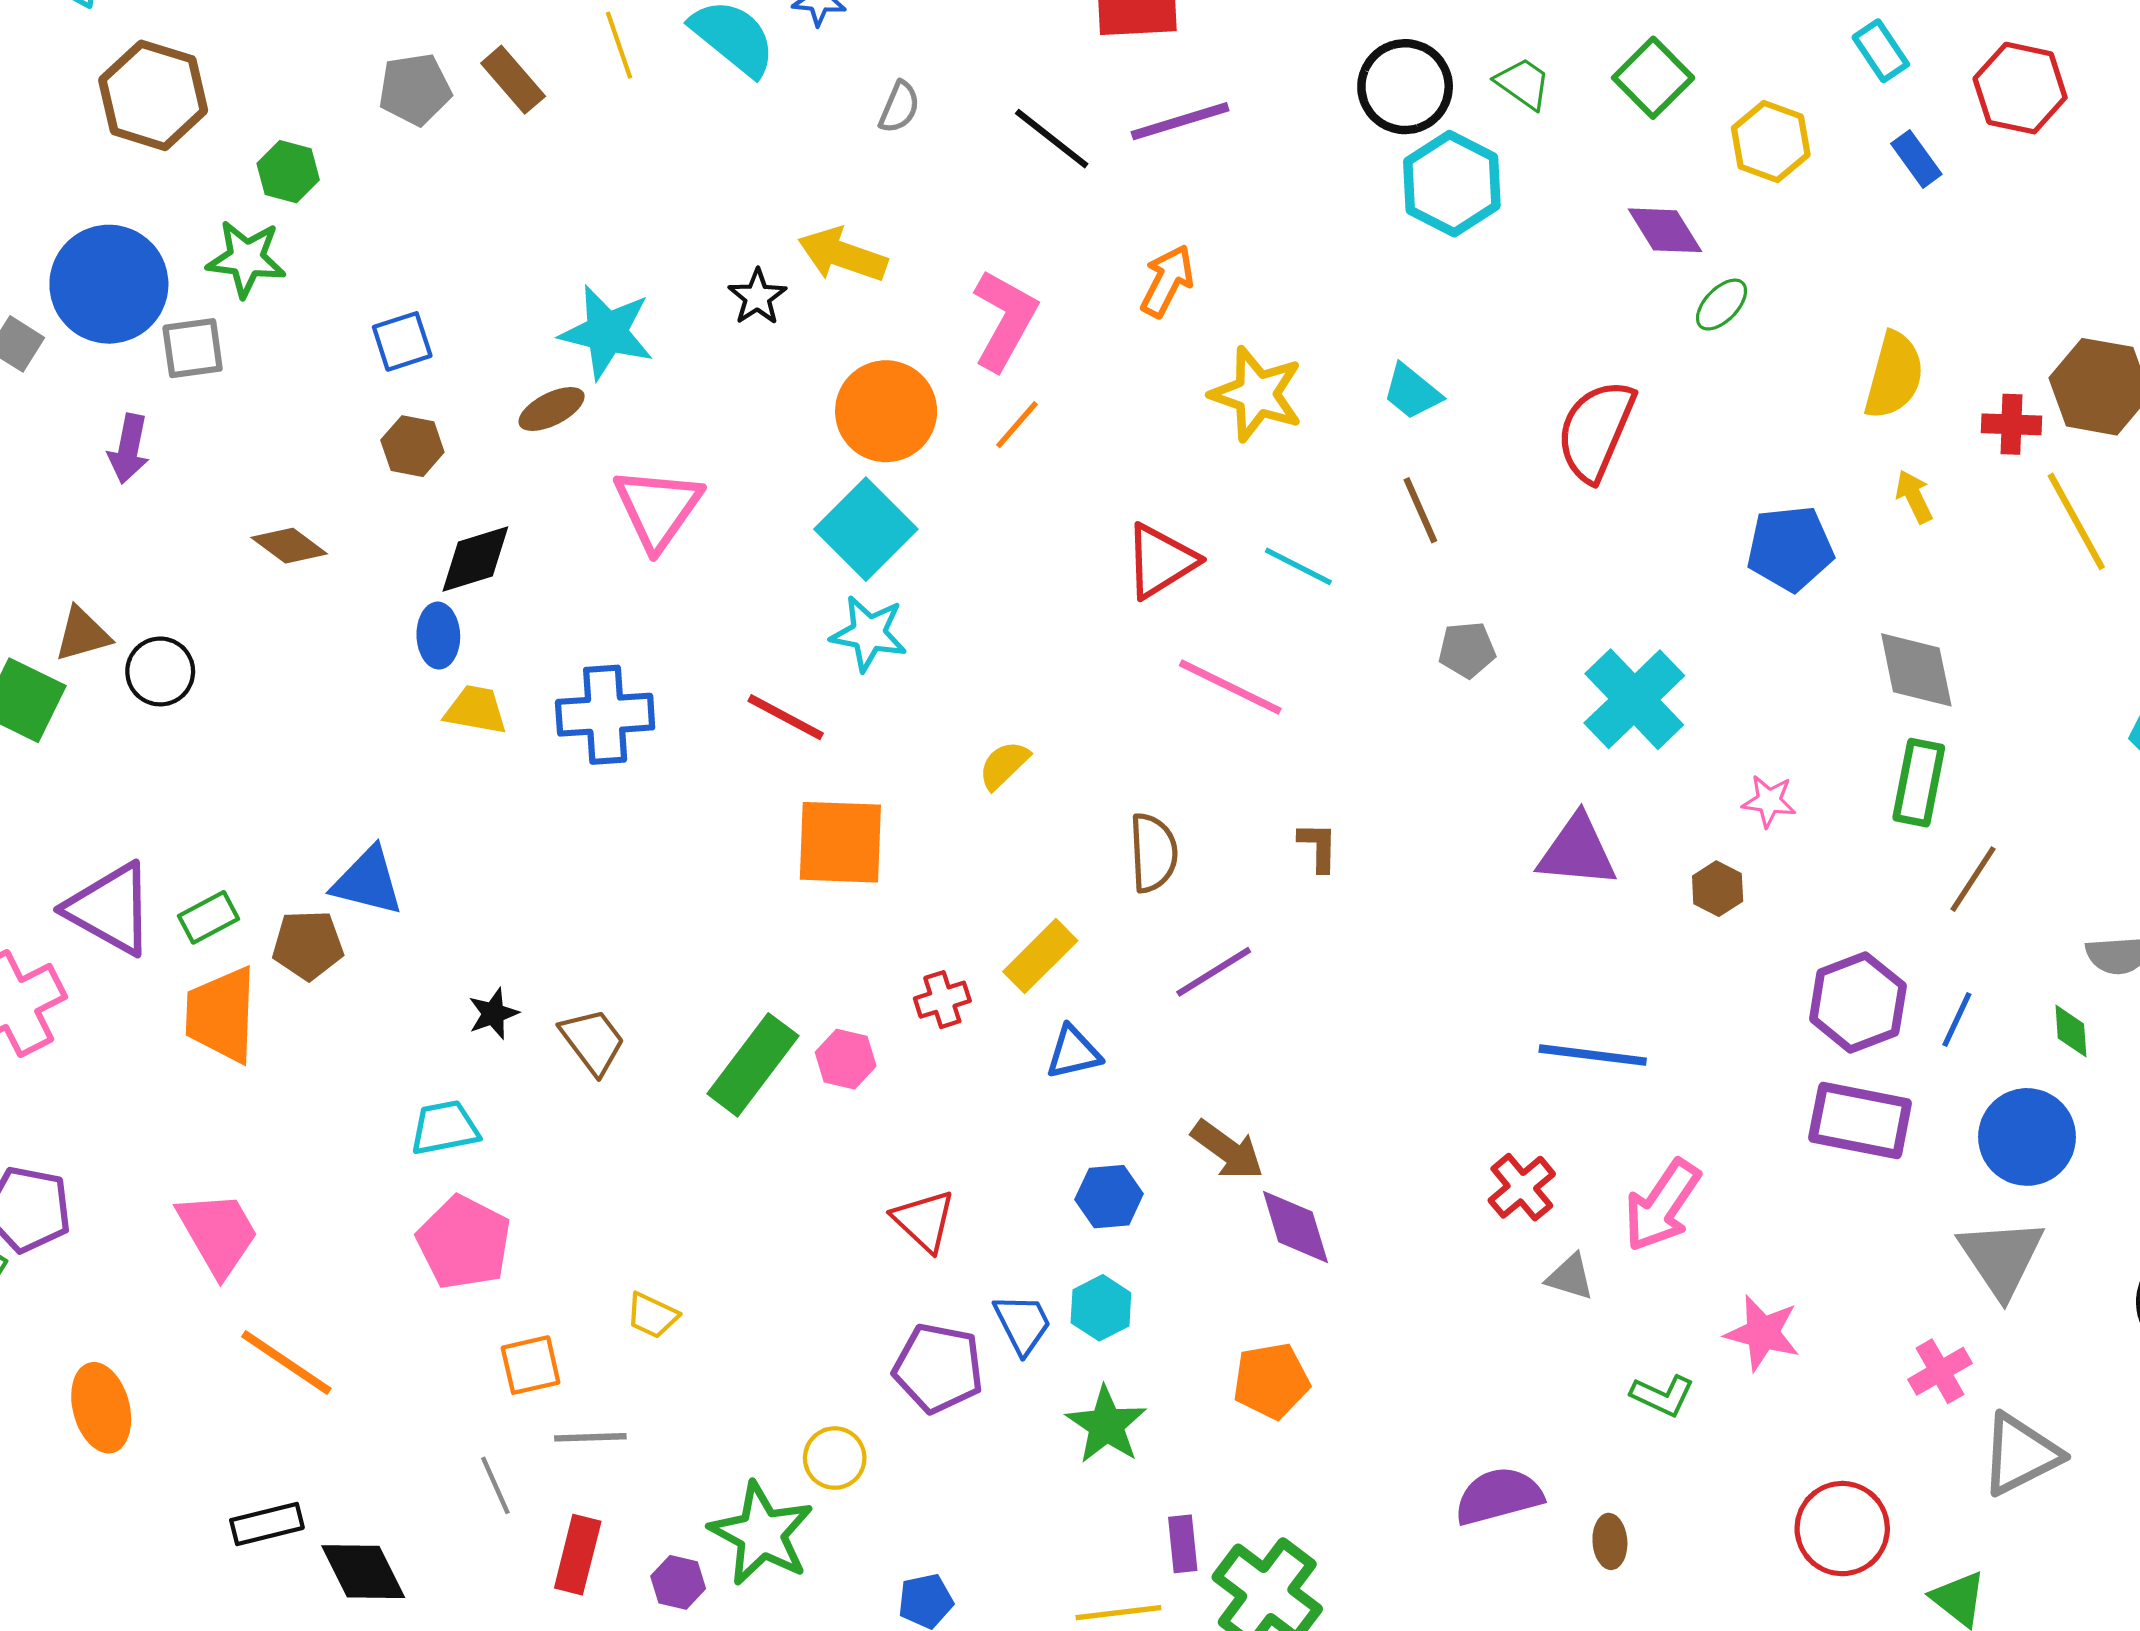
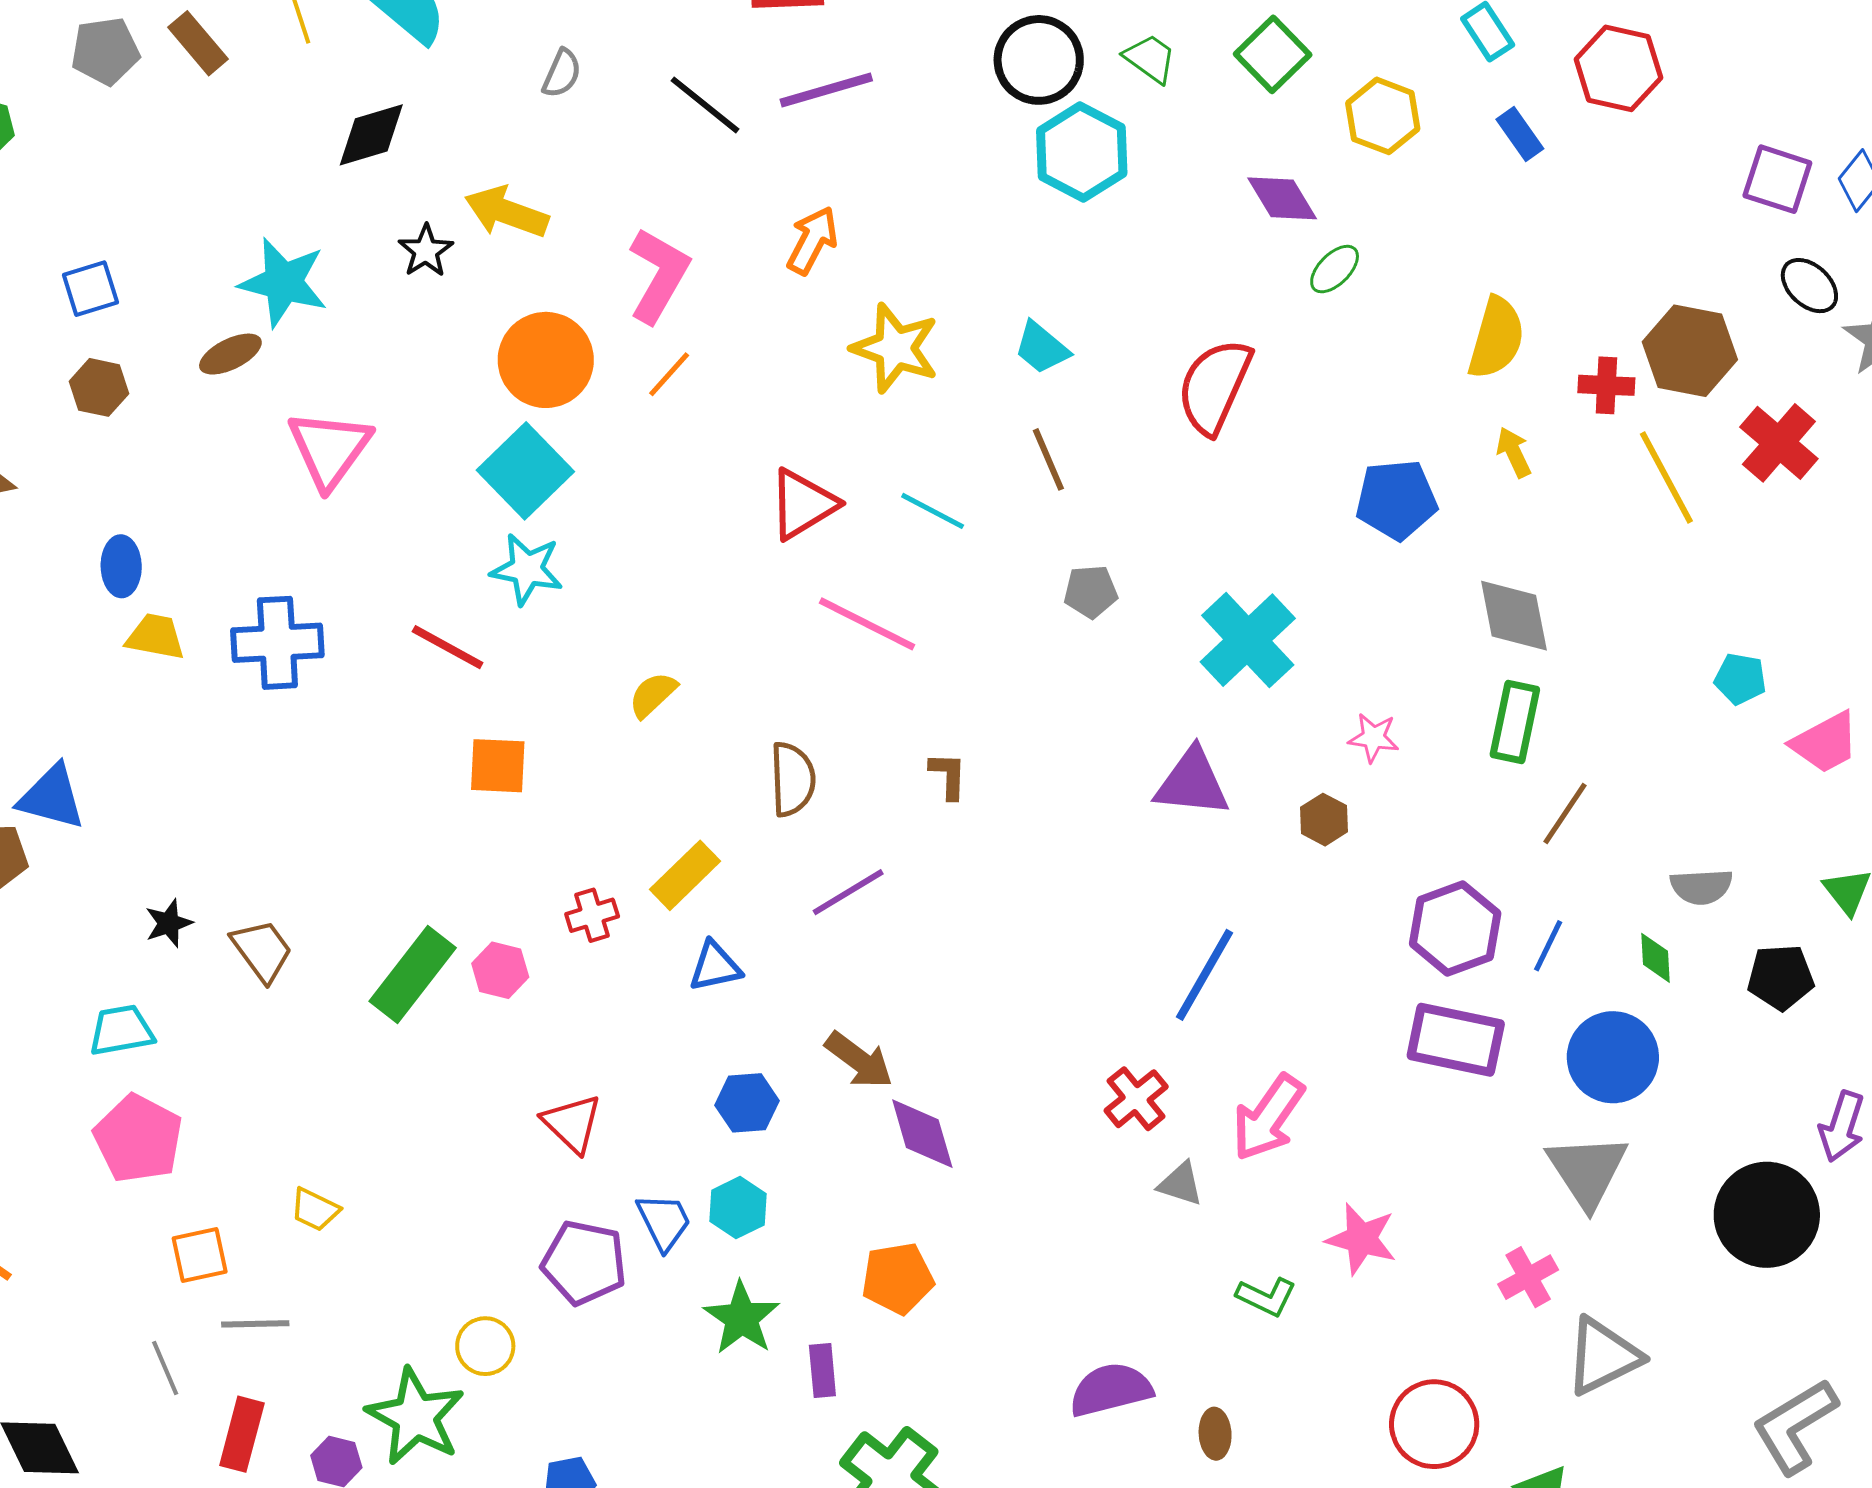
black diamond: (475, 559) -> (371, 135), moved
orange square: (840, 842) -> (498, 766), size x0.7
blue line: (1593, 1055) -> (1204, 975), turned -68
purple rectangle: (1183, 1544) -> (822, 1371), moved

